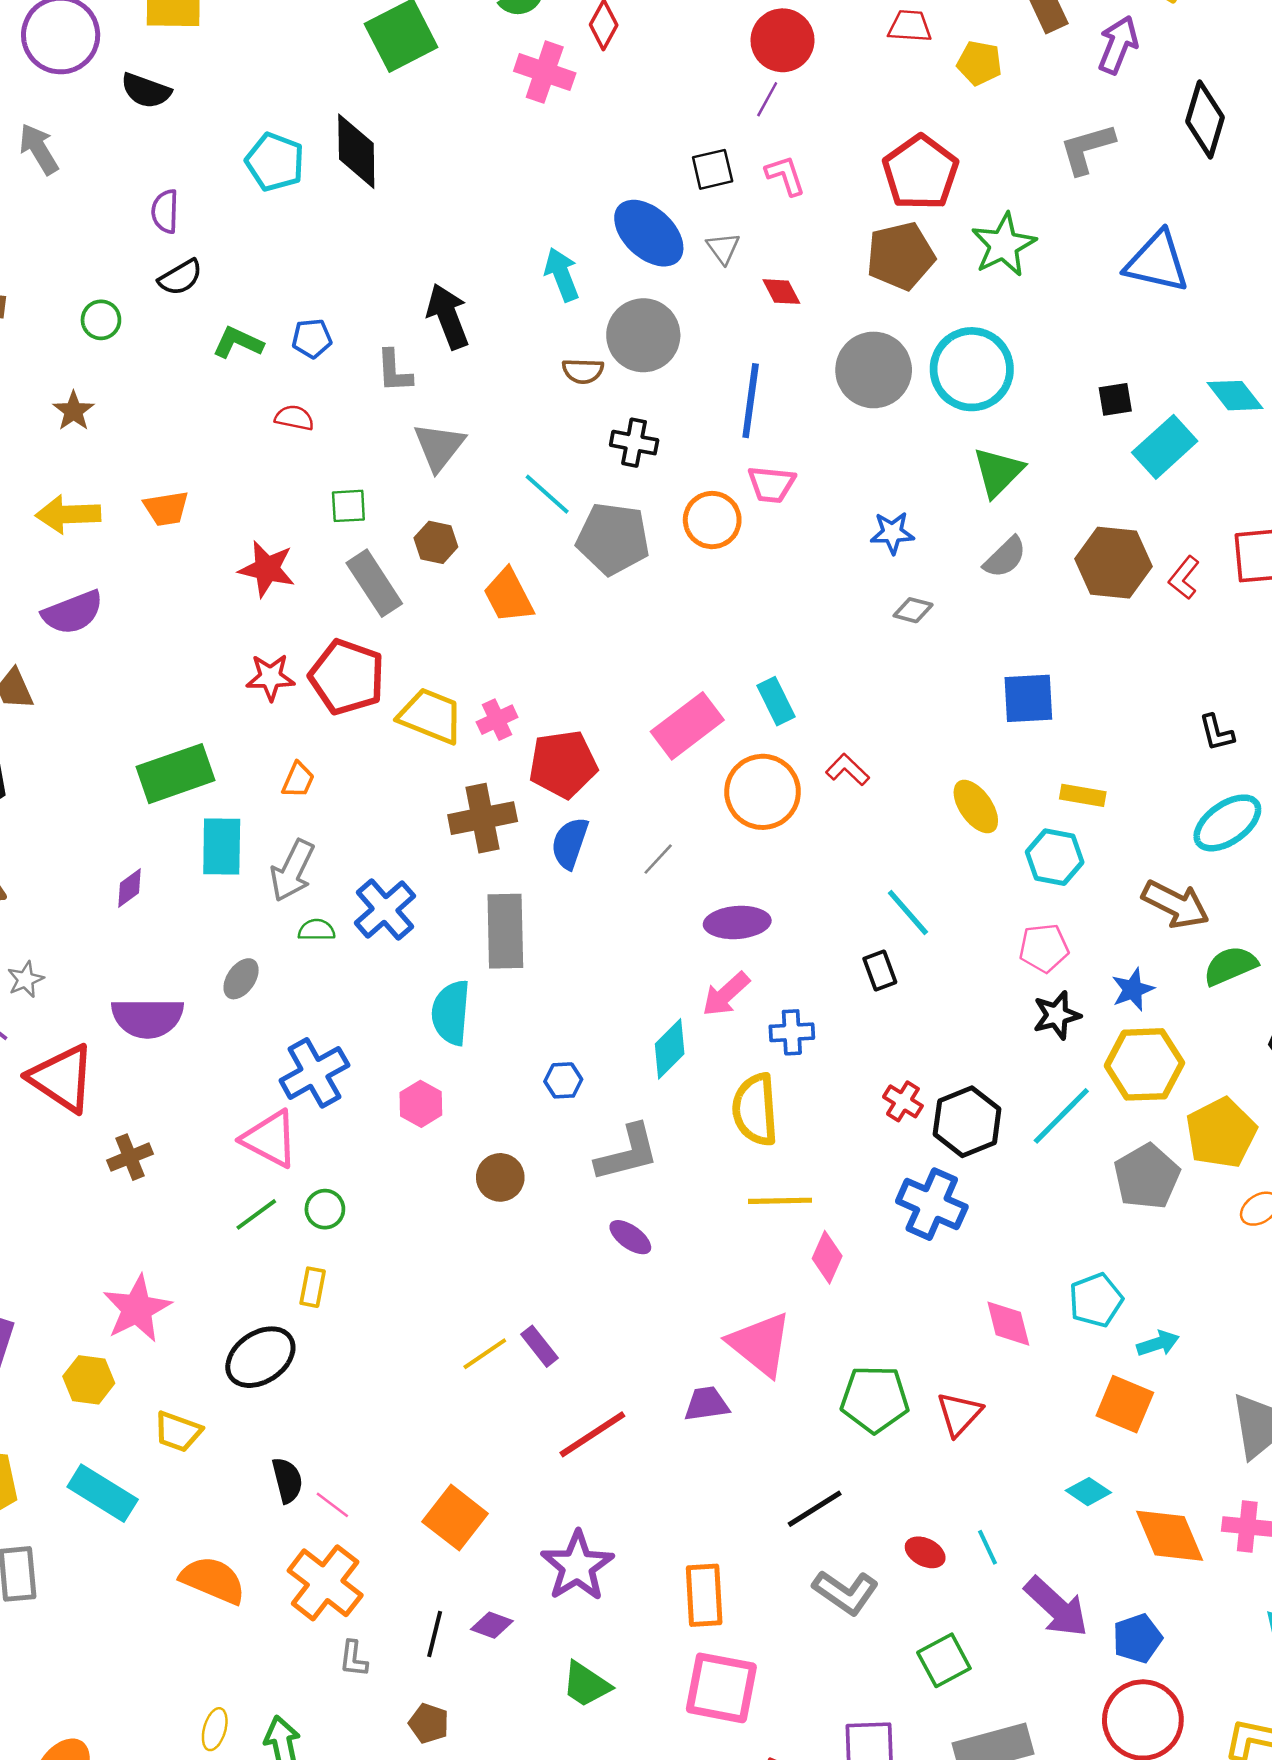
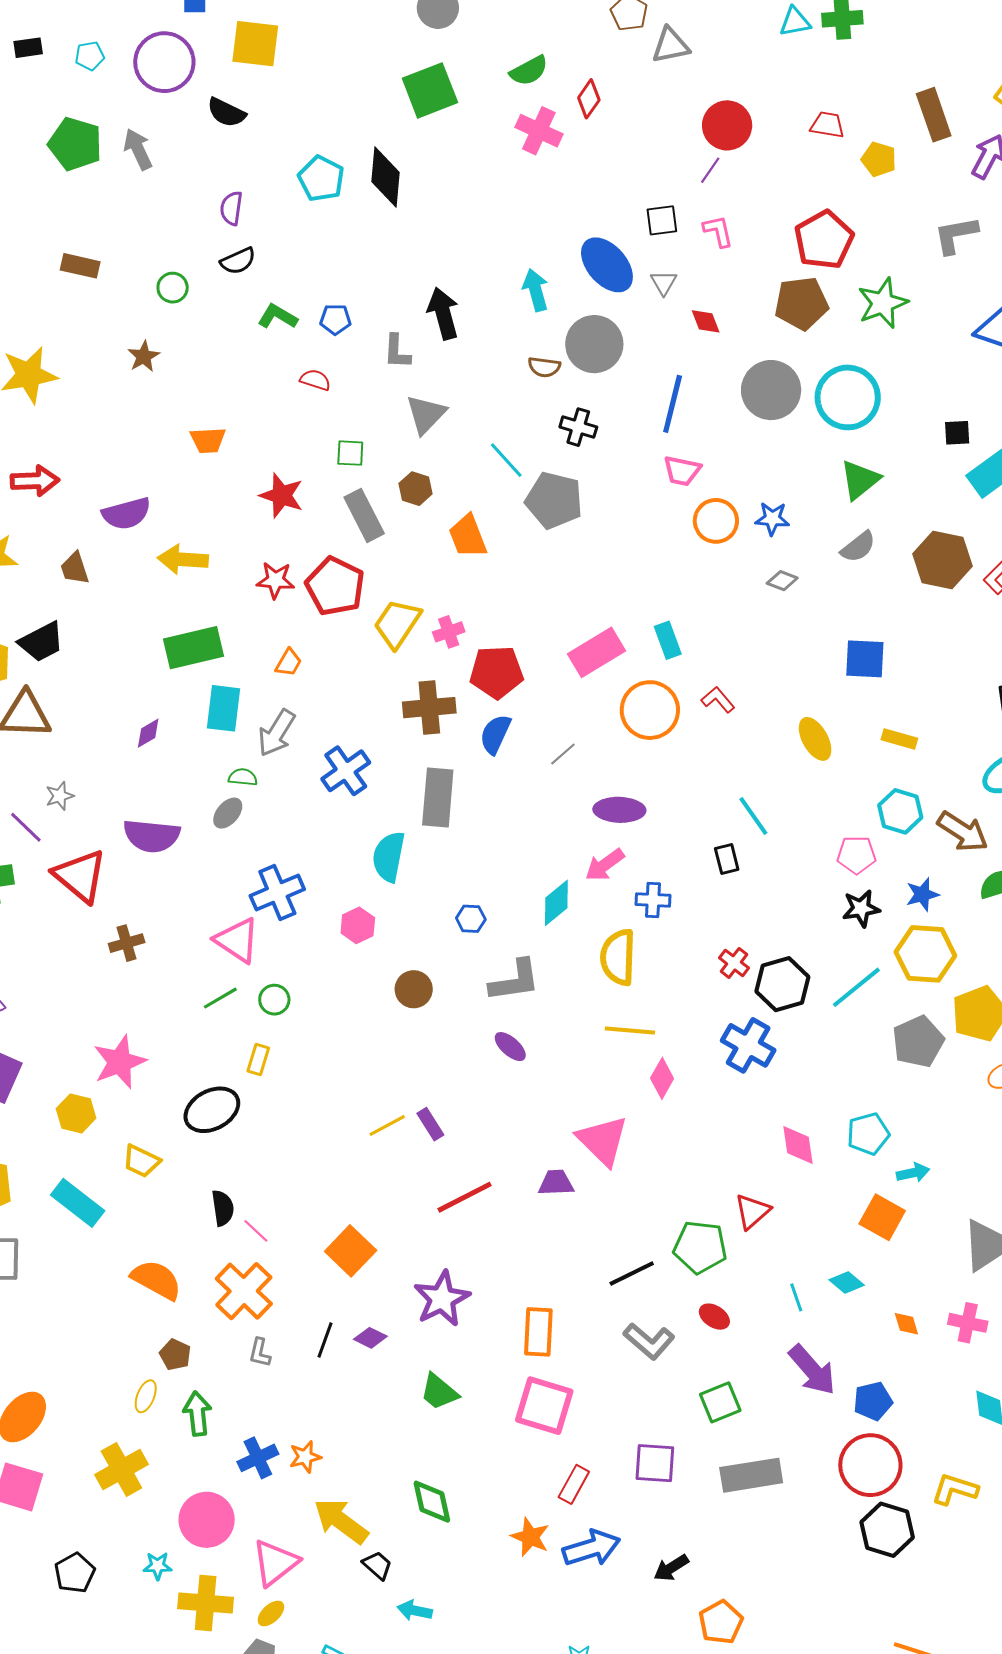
yellow arrow: (68, 514) -> (183, 559), moved
orange circle: (712, 520) -> (716, 521), moved
yellow trapezoid: (431, 716) -> (397, 624), turned -84
cyan hexagon: (1055, 857) -> (900, 811), moved
green semicircle: (317, 930) -> (243, 777), moved
green pentagon: (875, 1399) -> (700, 1247), moved
orange diamond: (1170, 1536) -> (906, 1324), size x0.5
cyan line: (988, 1547) -> (796, 1297), moved
brown pentagon: (429, 1723) -> (175, 1355), moved

